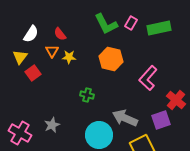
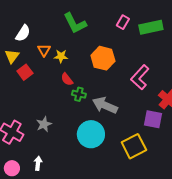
green L-shape: (106, 24) -> (75, 23), moved
red semicircle: (60, 34) -> (67, 79), moved
gray arrow: (125, 118) -> (105, 105), moved
purple square: (161, 120) -> (153, 119), turned 30

